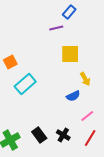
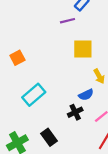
cyan rectangle: (25, 84) -> (34, 95), moved
black cross: (63, 135) -> (75, 112), moved, turned 32

